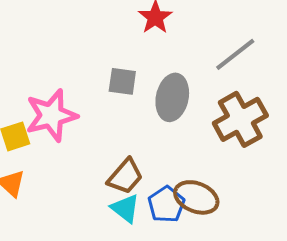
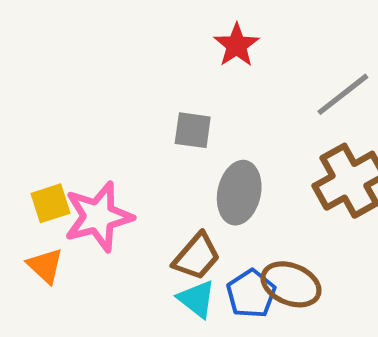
gray ellipse: (172, 97) -> (239, 193), moved
pink star: (51, 115) -> (98, 217), moved

